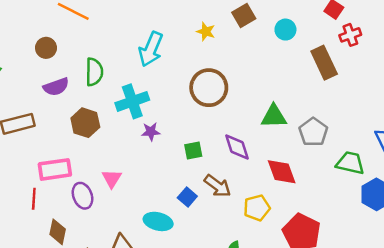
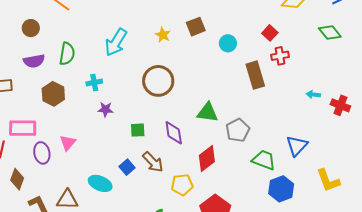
cyan cross: (132, 101) -> (94, 82), size x0.6
red diamond: (282, 172) -> (207, 158), turned 64

